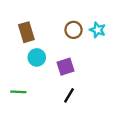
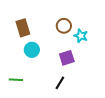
cyan star: (98, 30) -> (81, 36), moved
purple square: (65, 67) -> (67, 58), moved

